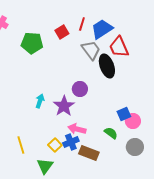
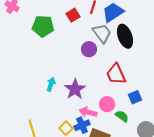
red trapezoid: (119, 47) -> (116, 74), moved
black ellipse: (107, 66) -> (125, 36), moved
purple circle: (80, 89) -> (89, 49), moved
pink circle: (133, 121) -> (107, 104), moved

